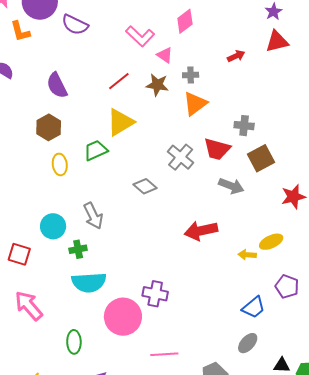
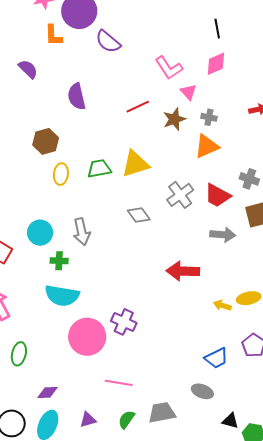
brown star: (157, 85) -> (174, 119), turned 30
yellow triangle: (120, 122) -> (135, 164), moved
brown hexagon: (49, 127) -> (46, 141), moved
gray arrow: (231, 186) -> (223, 235), turned -30
green ellipse: (74, 342) -> (19, 354), moved
gray ellipse: (248, 343) -> (202, 391), turned 55

